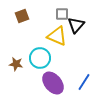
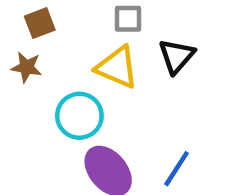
black triangle: (76, 25) -> (177, 56), moved
brown star: (16, 64) -> (26, 67), moved

